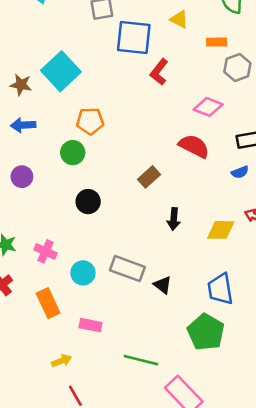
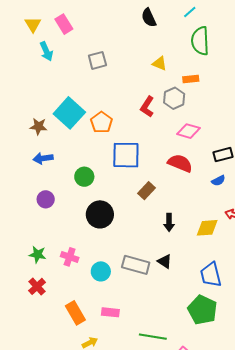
blue square: (134, 37) -> (126, 155), moved
gray hexagon: (237, 67) -> (174, 98), moved
orange pentagon: (90, 121) -> (101, 122), moved, turned -30
black circle: (88, 202) -> (100, 214), size x1.4
black triangle: (163, 285) -> (165, 261), moved
orange rectangle: (48, 303) -> (75, 313), moved

